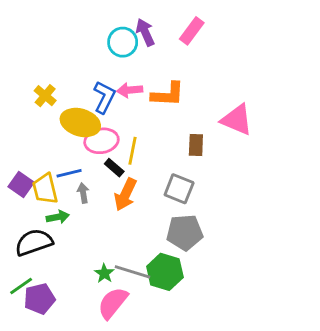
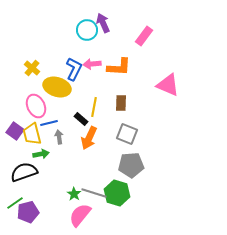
pink rectangle: (192, 31) -> (144, 36), moved
pink ellipse: (101, 141) -> (36, 106), moved, turned 75
brown rectangle: (196, 145) -> (121, 103), moved

